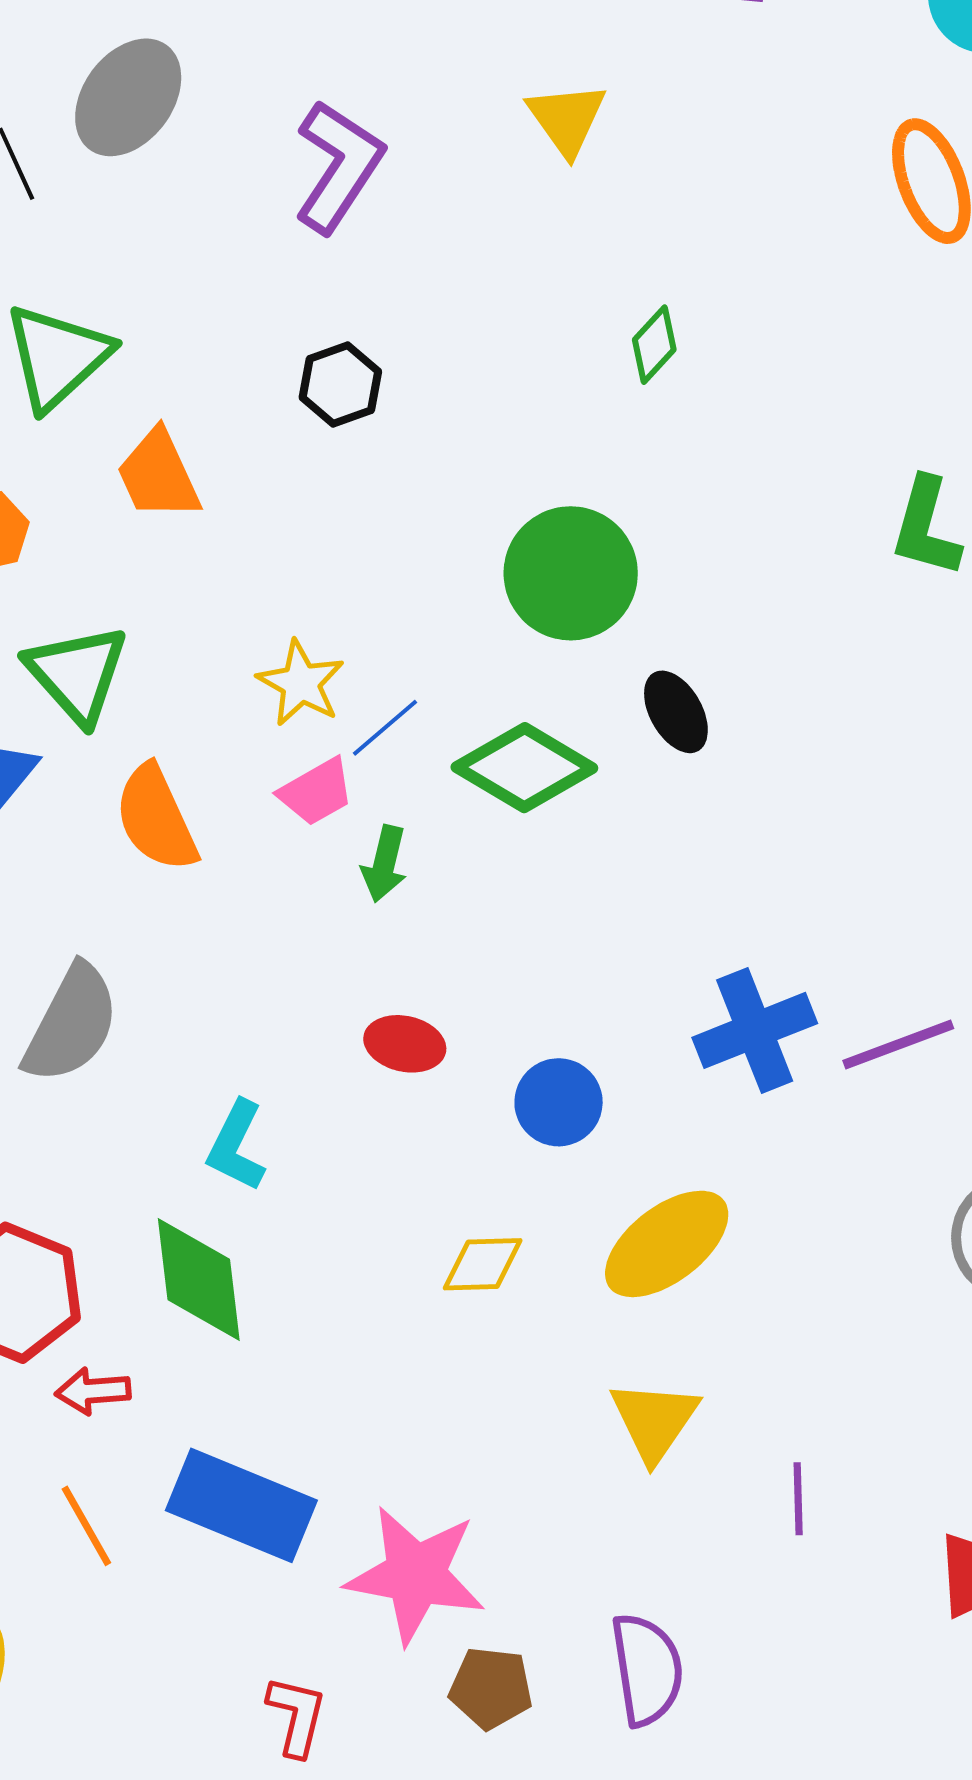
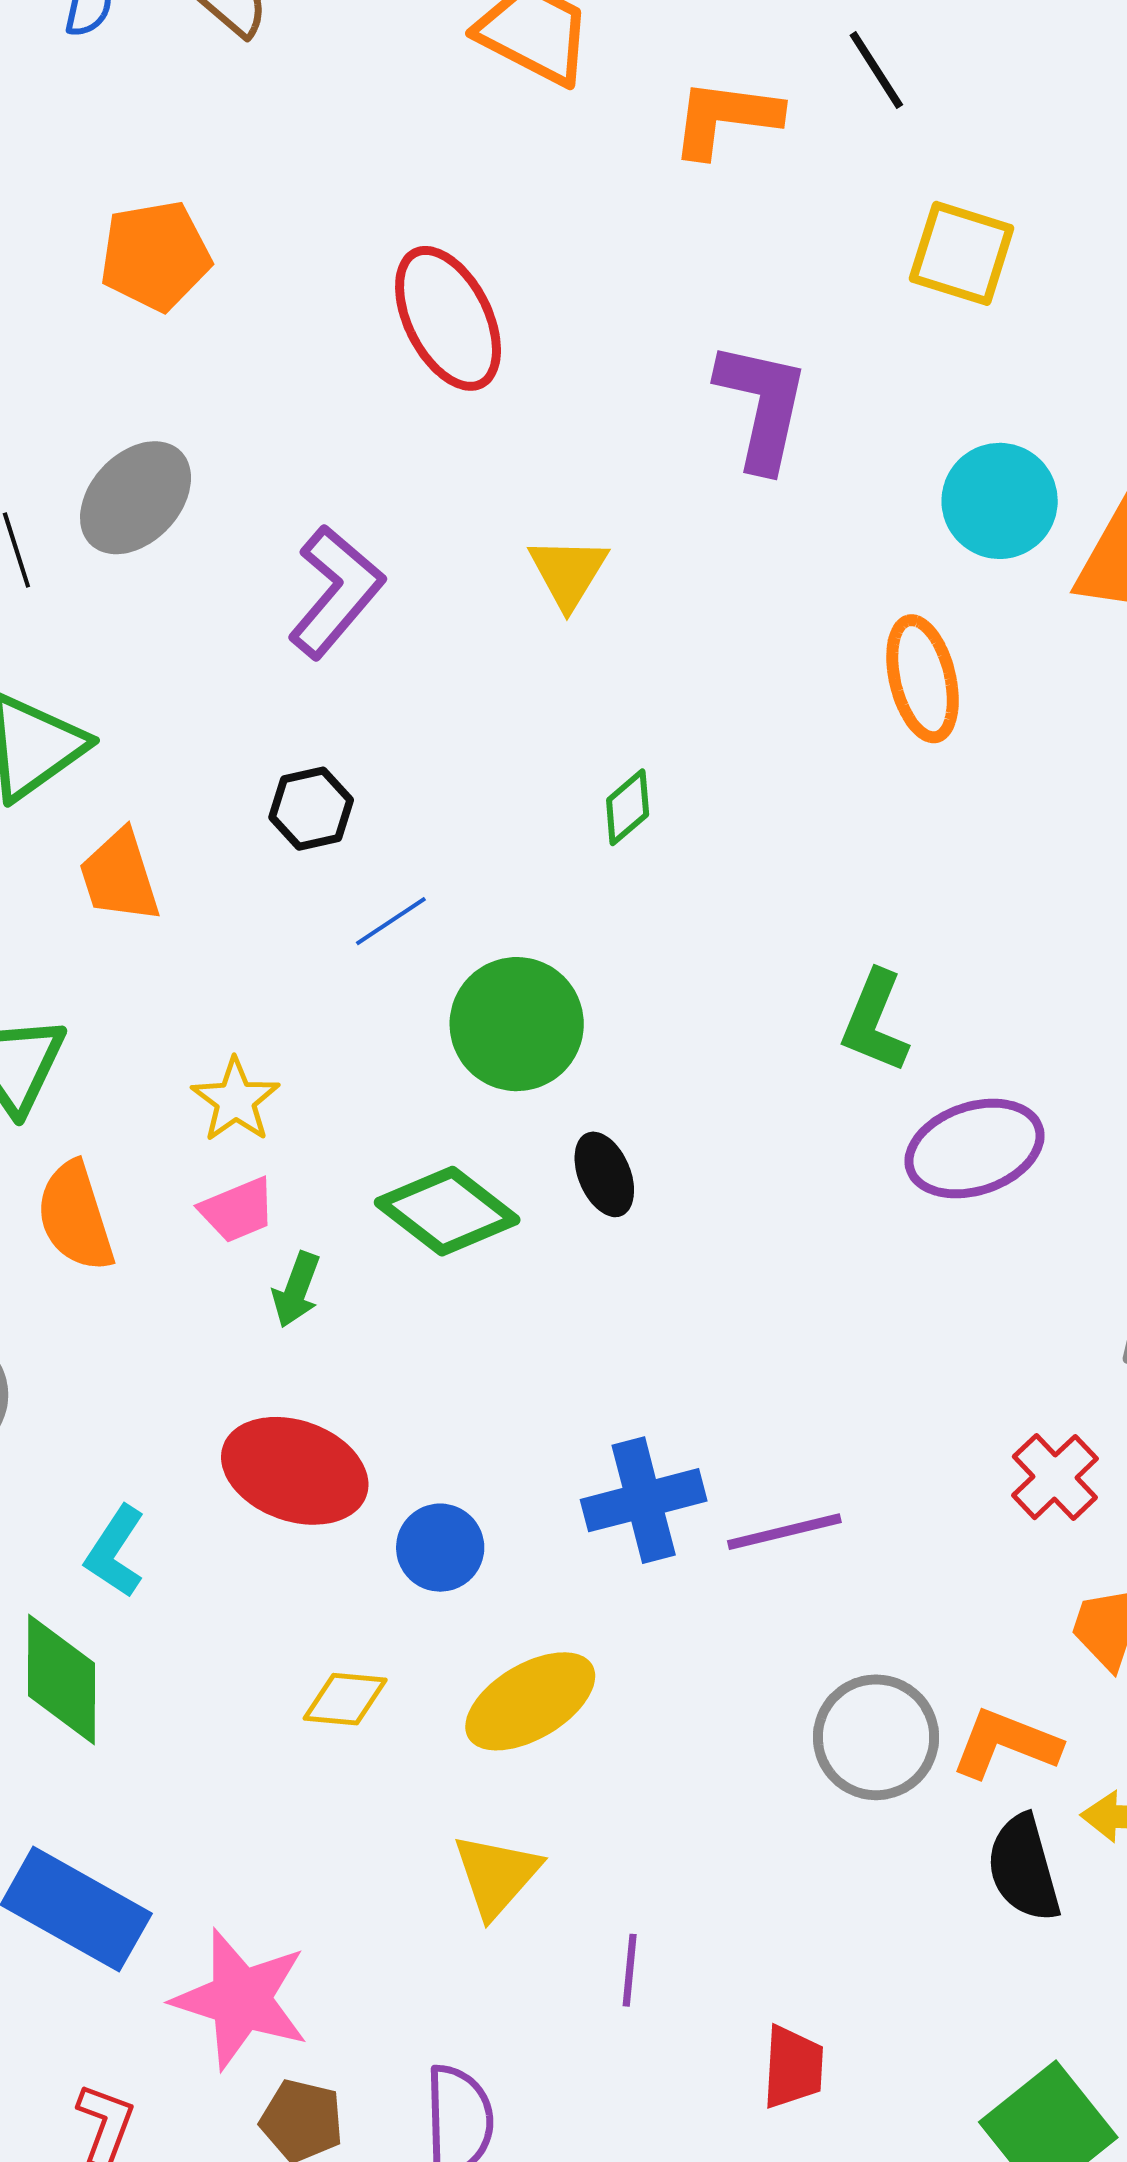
blue line: (385, 728) -> (391, 921), moved
red ellipse: (405, 1044) -> (295, 1471), size x1.8

